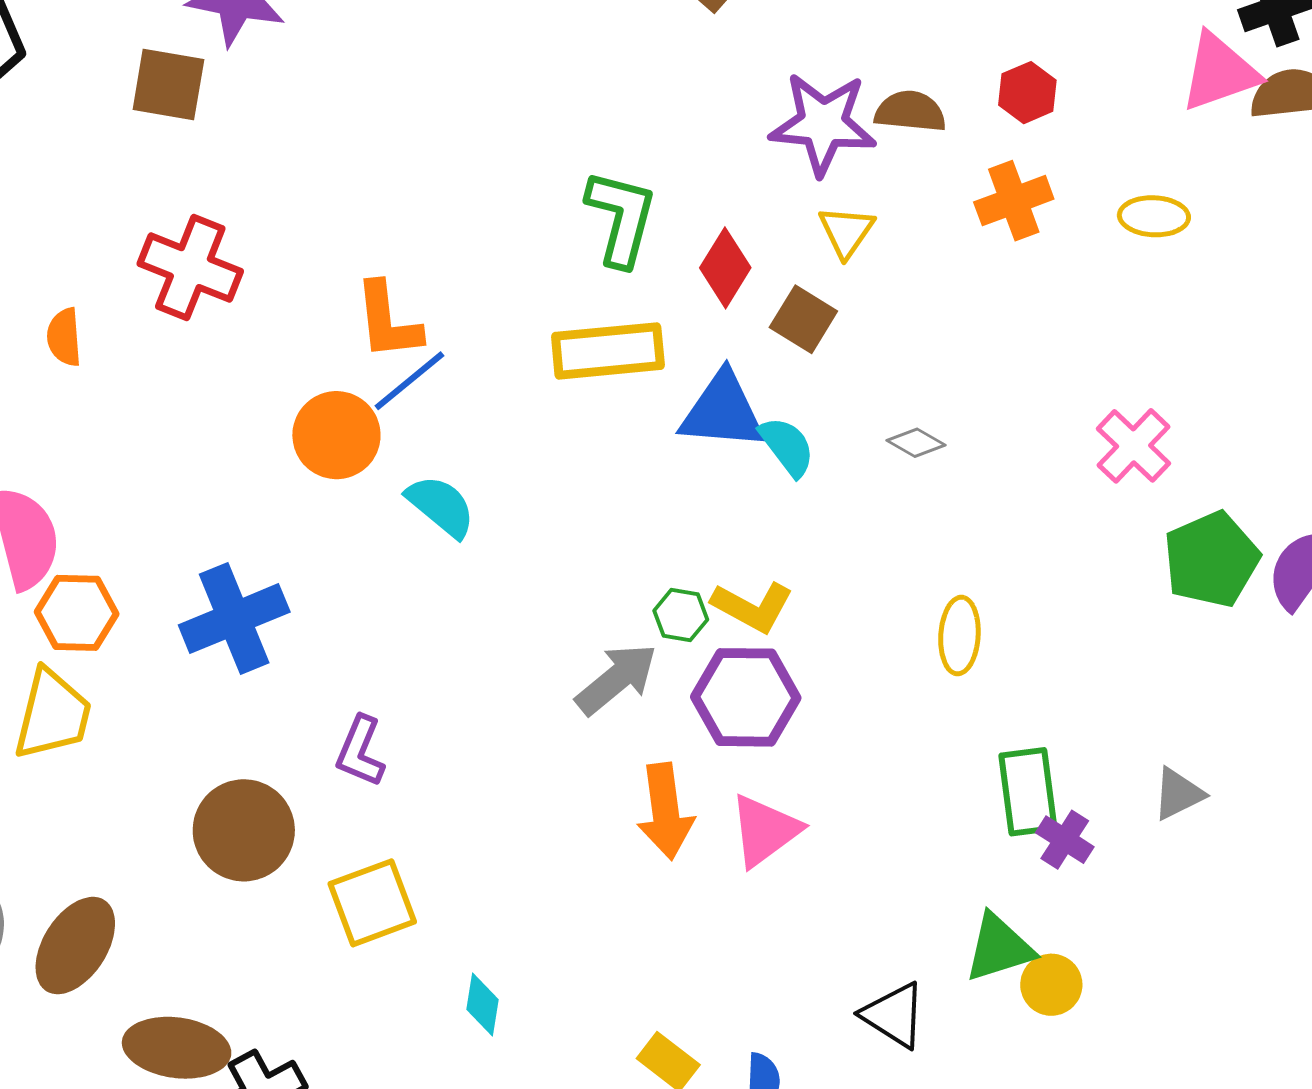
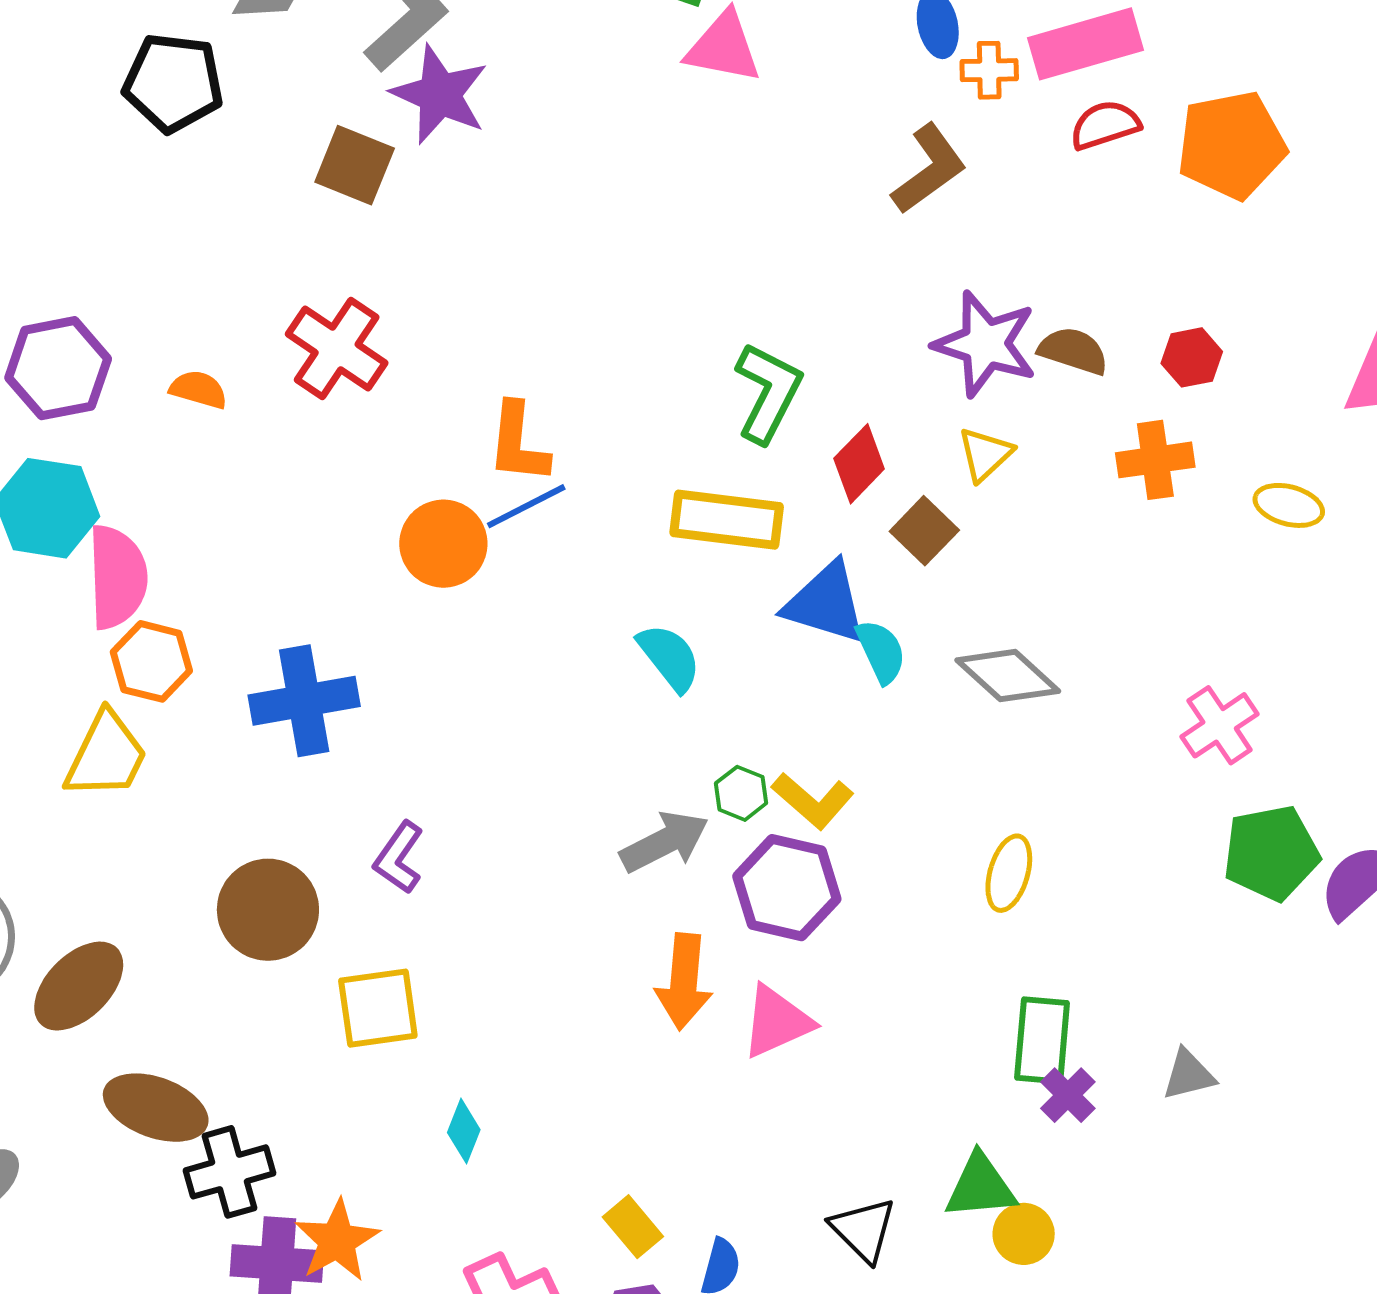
orange semicircle: (64, 337) -> (199, 389), turned 98
gray diamond: (916, 443) -> (1008, 676), size x1.8
cyan semicircle: (441, 506) -> (669, 657), moved

